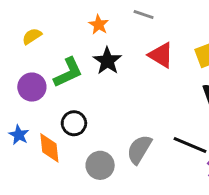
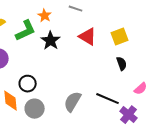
green L-shape: (68, 73) -> (26, 31), moved
gray circle: (100, 165) -> (35, 109), moved

